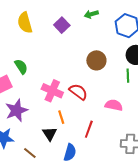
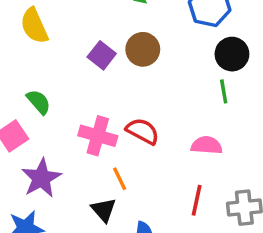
purple square: (62, 25) -> (102, 55), moved
brown circle: (96, 60) -> (143, 49), moved
red line: (89, 129) -> (197, 200), moved

